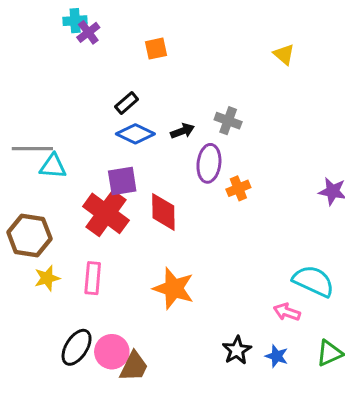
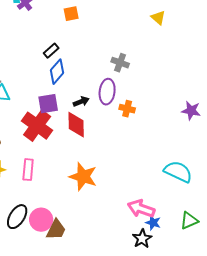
black arrow: (182, 131) -> (81, 102), moved
blue diamond: (135, 134) -> (57, 72), turned -75
orange cross: (238, 188) -> (127, 109), turned 35
pink arrow: (287, 312) -> (141, 209), moved, size x1.5
black star: (237, 350) -> (142, 239), moved

